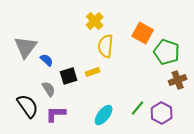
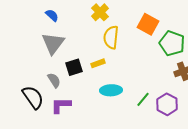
gray triangle: (26, 47) -> (53, 43), moved
blue semicircle: (47, 60) -> (52, 15), moved
cyan ellipse: (104, 115) -> (111, 90), moved, turned 50

